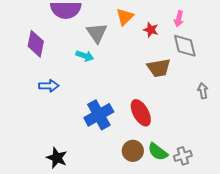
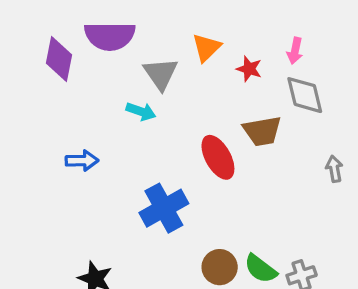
purple diamond: (36, 44) -> (59, 59), moved
red ellipse: (141, 113) -> (218, 157), moved

